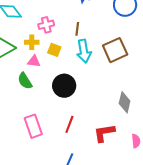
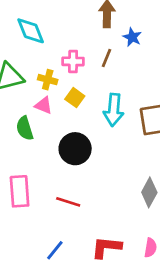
brown line: (77, 29) -> (107, 58), moved
red line: (69, 124) -> (68, 202), turned 72
red L-shape: (104, 133) -> (106, 247), moved

